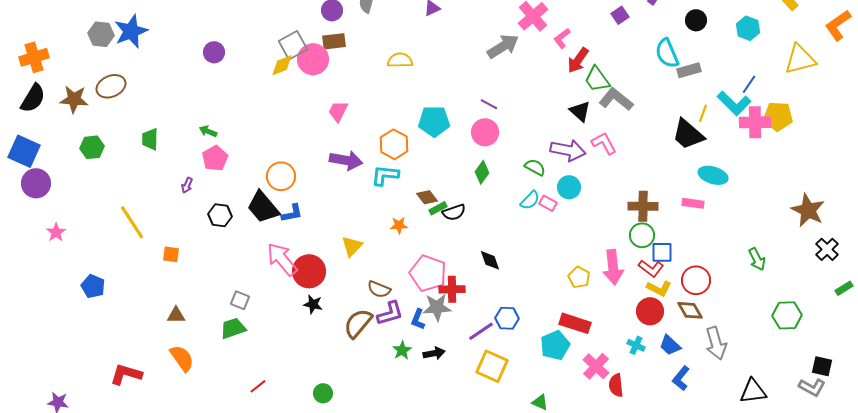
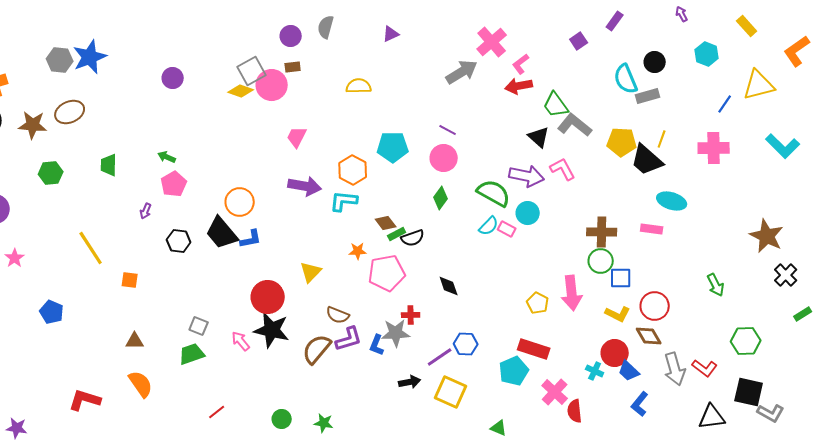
black circle: (696, 20) -> (655, 62), moved
brown rectangle: (334, 41) -> (293, 67), size x0.7
red arrow: (578, 60) -> (519, 86), moved, turned 44
yellow diamond: (282, 65) -> (241, 91), turned 40
blue line: (749, 84) -> (725, 104), moved
cyan L-shape: (734, 103) -> (783, 146), moved
yellow pentagon: (778, 116) -> (622, 142), moved
green semicircle: (535, 167) -> (494, 193), size x1.6
pink arrow: (282, 259) -> (241, 341), moved, size x0.6
red L-shape: (651, 268) -> (705, 368), moved
pink pentagon: (428, 273) -> (387, 273), moved, turned -30
red cross: (452, 289) -> (411, 315), size x0.7
black star: (313, 304) -> (272, 330), size x1.8
red circle: (650, 311) -> (615, 353), moved
green star: (402, 350) -> (324, 423), moved, turned -30
black arrow: (434, 353) -> (410, 382), moved
black square: (822, 366) -> (749, 392), moved, size x1.4

